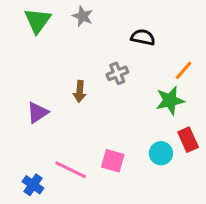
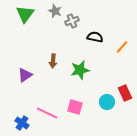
black semicircle: (143, 37) -> (95, 37), moved
gray cross: (117, 73) -> (72, 21), moved
green star: (170, 100) -> (80, 70), moved

